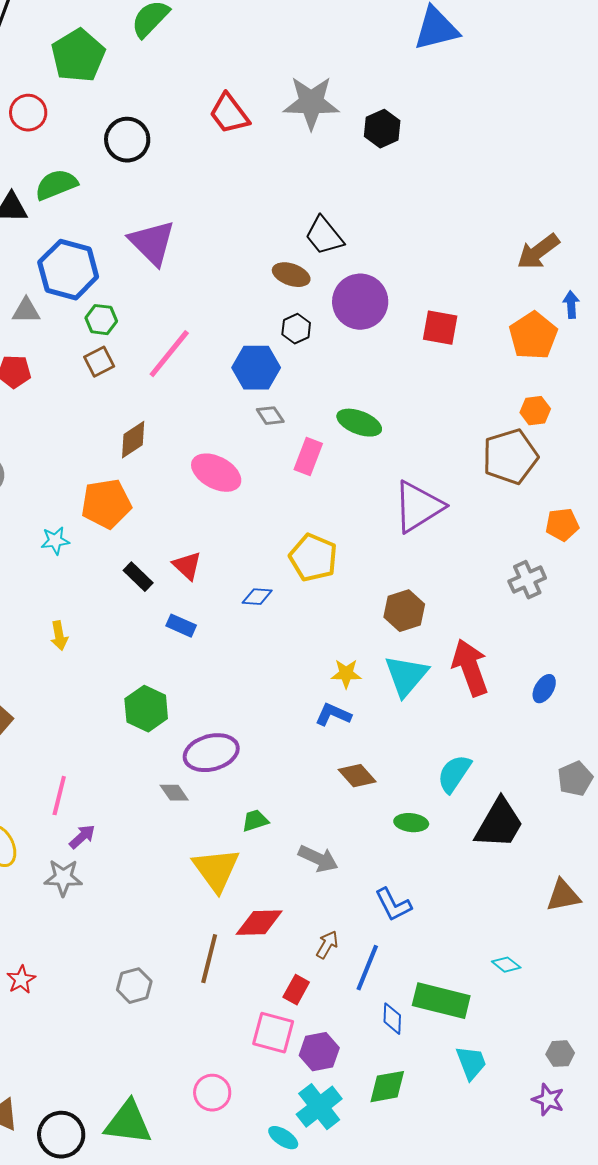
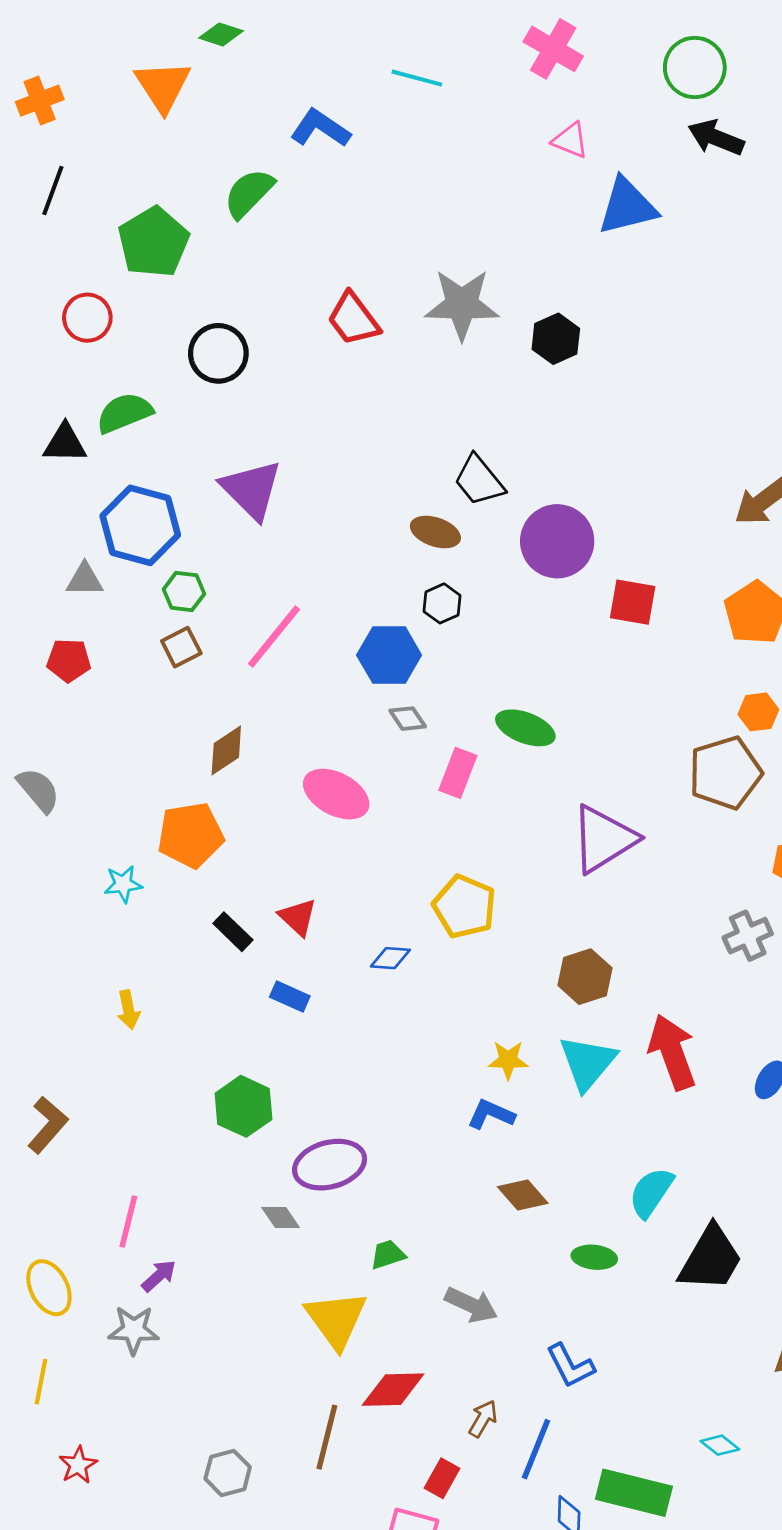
purple circle: (360, 302) -> (557, 541), moved

